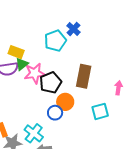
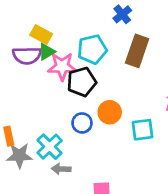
cyan pentagon: (55, 41) -> (92, 49), moved
brown rectangle: (84, 76) -> (137, 51), moved
orange circle: (65, 102) -> (110, 112), moved

